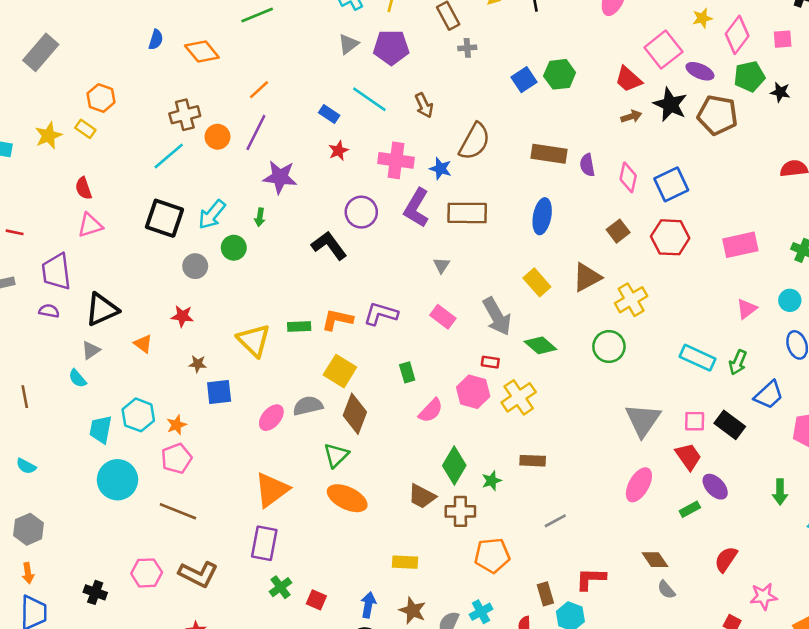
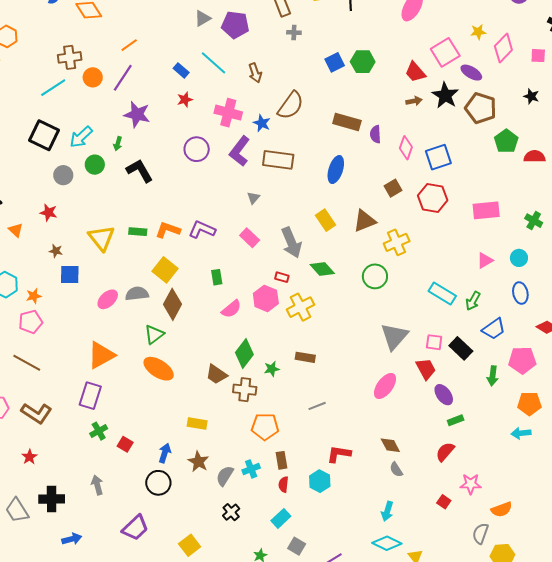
green pentagon: (749, 76) -> (506, 141), moved, turned -30
black L-shape: (329, 246) -> (140, 171), moved
green arrow: (780, 492) -> (493, 376), moved
green rectangle: (690, 509) -> (456, 420), moved
brown rectangle: (545, 594) -> (282, 460), moved

